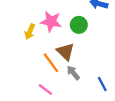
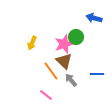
pink star: (51, 22) -> (64, 44), moved, turned -30
blue line: (102, 84) -> (97, 74), moved, turned -64

